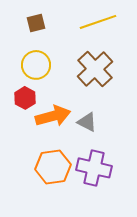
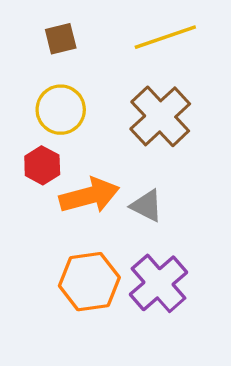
purple cross: (94, 168) -> (159, 283), turned 36

